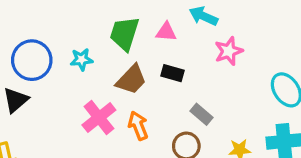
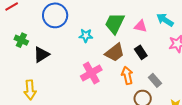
blue circle: (32, 60) -> (55, 15), moved
black rectangle: (173, 73) -> (141, 52), turned 32
orange arrow: (138, 126) -> (127, 75), moved

